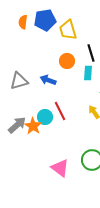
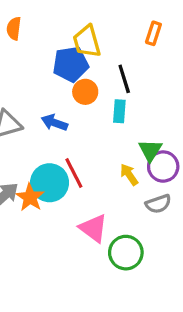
blue pentagon: (45, 20) -> (71, 64), moved
cyan circle: (45, 117) -> (50, 183), size x1.5
pink triangle: (60, 168) -> (93, 228), moved

